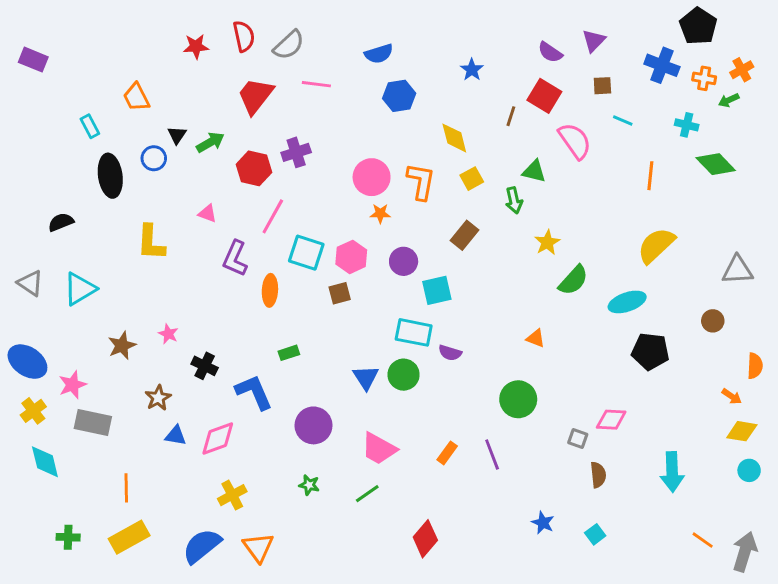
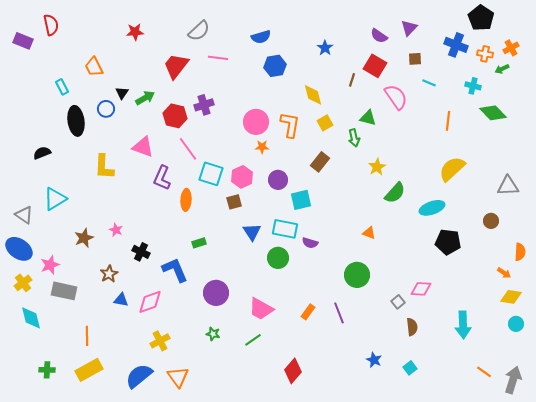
red semicircle: (244, 36) -> (51, 25), moved
pink triangle: (208, 213) -> (143, 147), size x1.6
pink line: (273, 216) -> (188, 149), turned -65
gray triangle: (30, 283) -> (24, 215), moved
blue triangle: (366, 377) -> (252, 232), moved
gray square: (578, 438) -> (398, 302), turned 32

